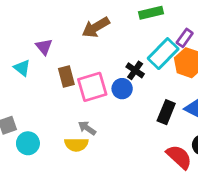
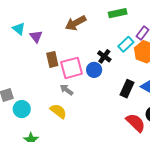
cyan rectangle: (163, 54) -> (126, 44), size x0.7
cyan triangle: (22, 68) -> (19, 29), moved
gray arrow: (87, 128) -> (67, 90), moved
yellow semicircle: (76, 145) -> (58, 111), turned -144

